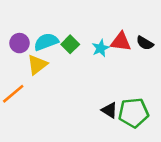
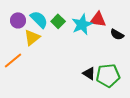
cyan semicircle: (46, 42) -> (39, 19), turned 66
black semicircle: (145, 43) -> (117, 34), moved
cyan star: (101, 48) -> (82, 24), size x1.5

